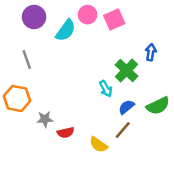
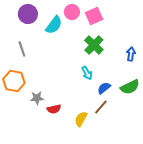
blue arrow: (151, 52) -> (131, 54), moved
green cross: (126, 70) -> (94, 45), moved
yellow semicircle: (98, 145) -> (81, 119), turned 84

